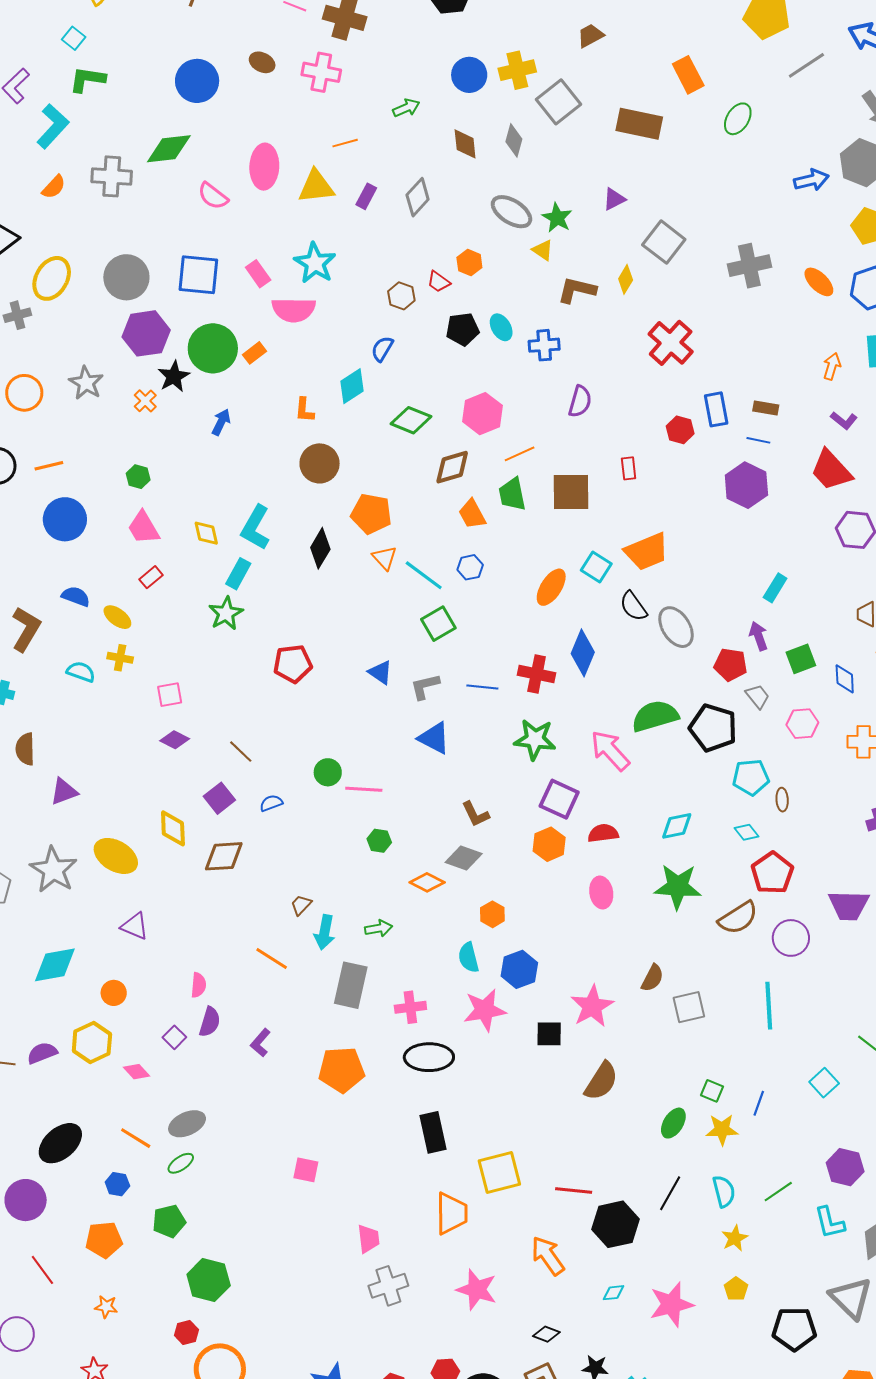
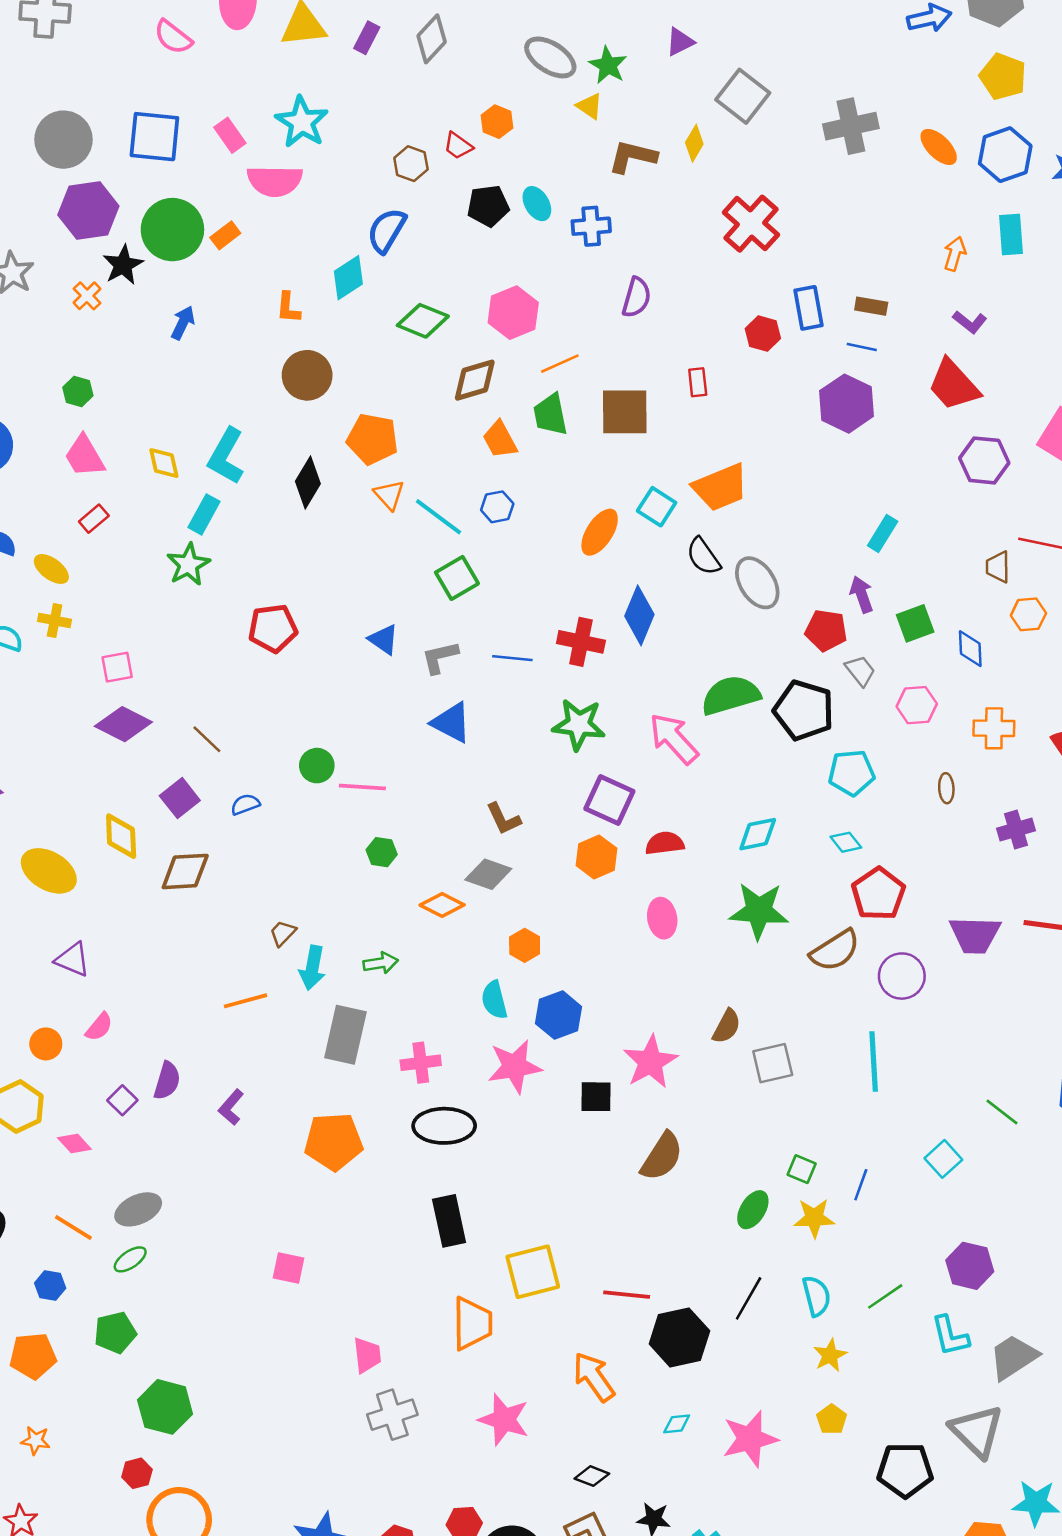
blue semicircle: (382, 349) -> (387, 230), size x1.4
purple diamond: (175, 740) -> (123, 724), size x1.5
brown ellipse: (782, 800) -> (946, 788), moved
orange line: (272, 958) -> (245, 1001), turned -48
pink semicircle: (198, 985) -> (99, 1027), moved, turned 35

